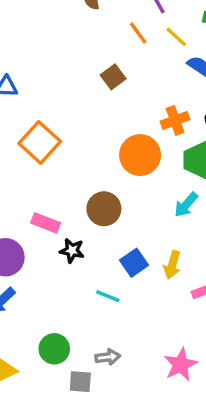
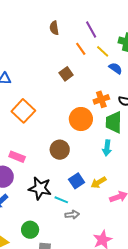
cyan arrow: (186, 205) -> (107, 148), turned -35
pink rectangle: (46, 223) -> (17, 157), moved
black star: (72, 251) -> (40, 188), moved, size x1.6
yellow arrow: (172, 265) -> (99, 182), turned 42
gray arrow: (108, 357) -> (72, 215), moved

